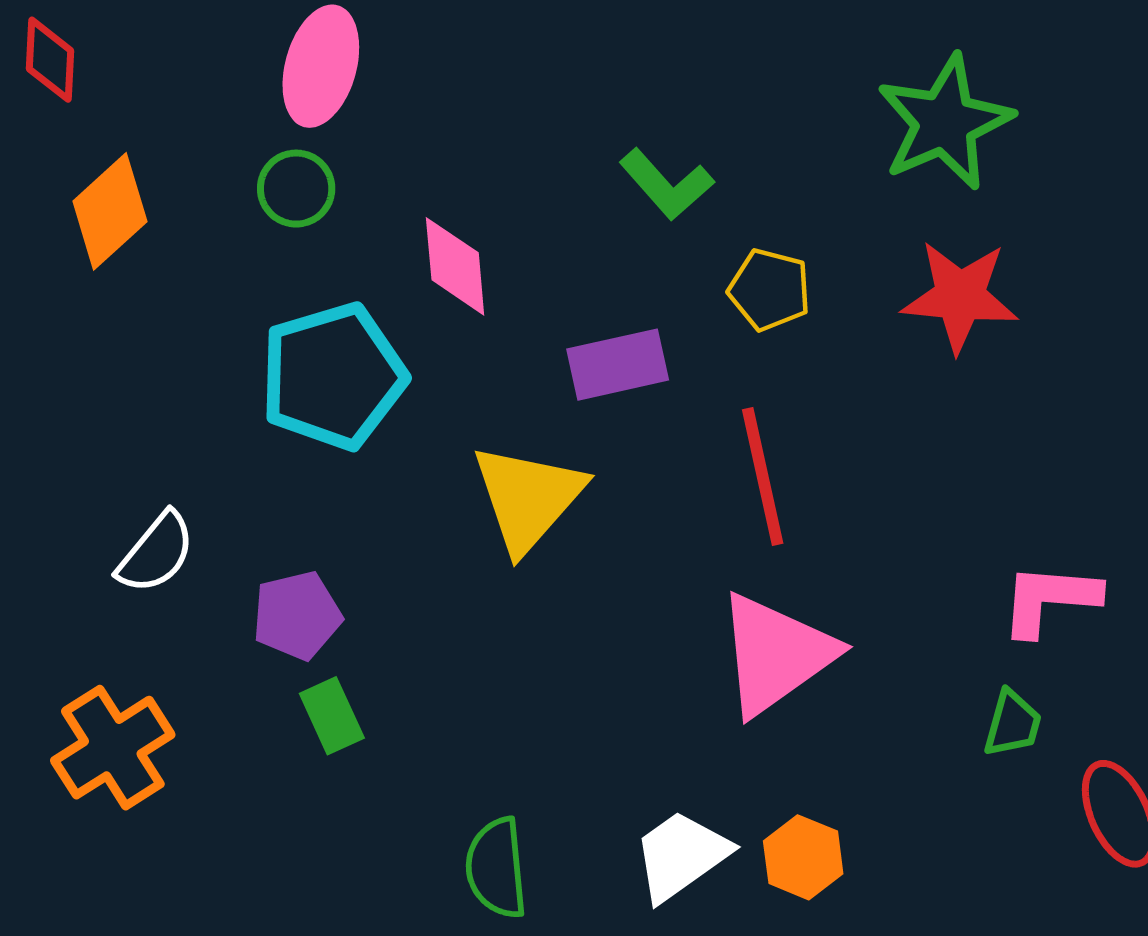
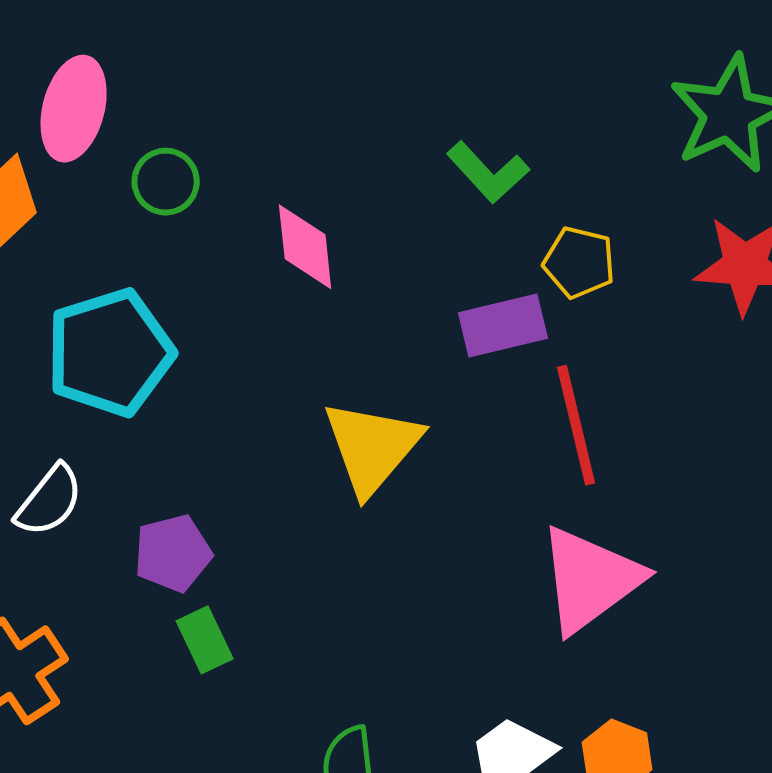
pink ellipse: (321, 66) -> (74, 109), moved
purple rectangle: (618, 365) -> (503, 326), moved
cyan pentagon: (333, 376) -> (110, 352), moved

